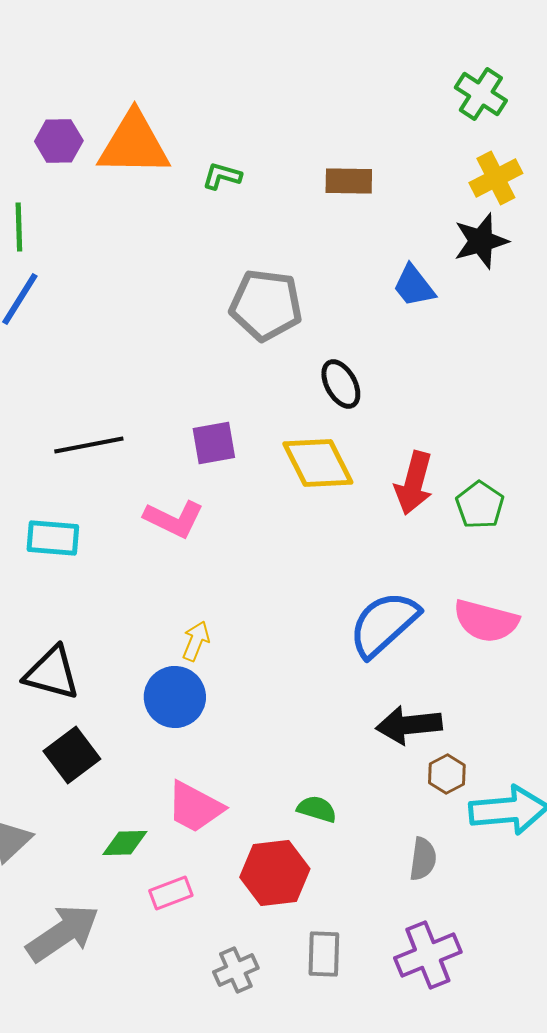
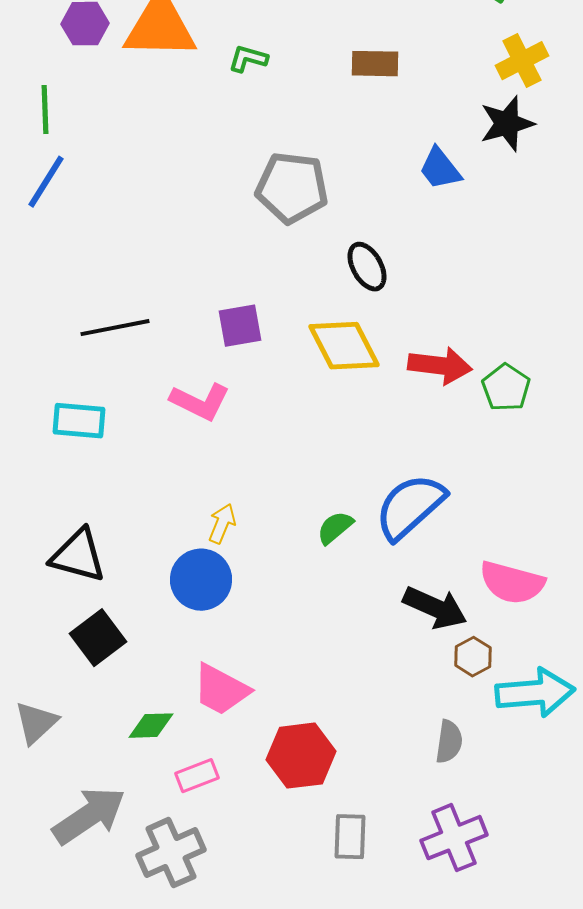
red arrow: (414, 483) -> (440, 366), turned -98
pink semicircle: (486, 621) -> (512, 583), moved
black arrow: (409, 725) -> (435, 608), turned -150
green semicircle: (317, 809) -> (335, 528), moved, turned -57
gray cross: (236, 970) -> (171, 853), moved, size x1.5

